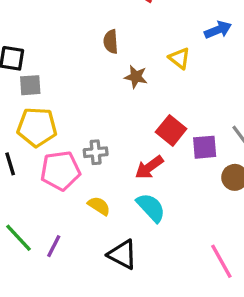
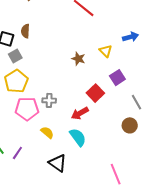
brown semicircle: (111, 42) -> (25, 31), moved
gray square: (30, 85) -> (15, 56), turned -32
yellow pentagon: (37, 127) -> (16, 81), turned 30
purple square: (205, 147) -> (117, 78), moved, turned -35

